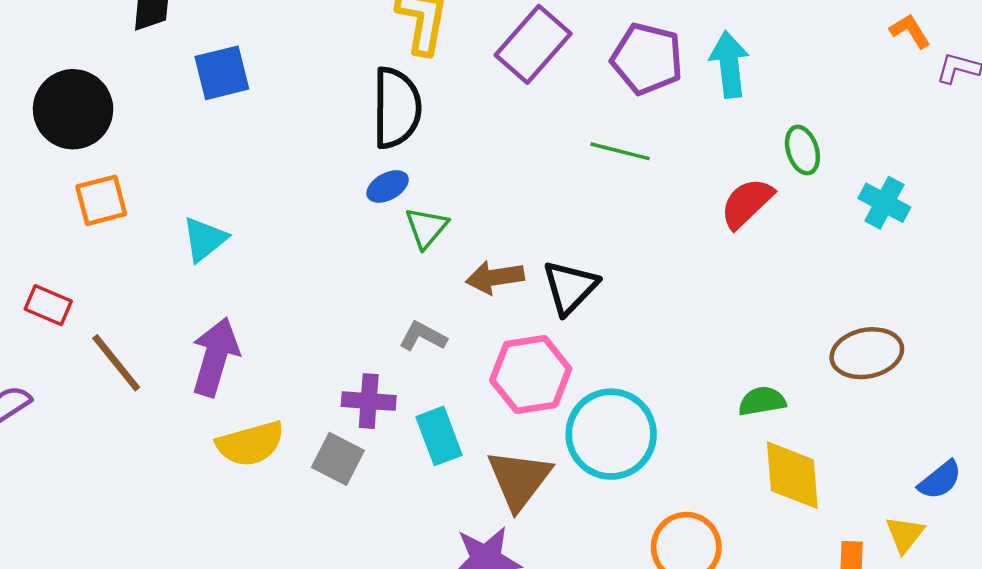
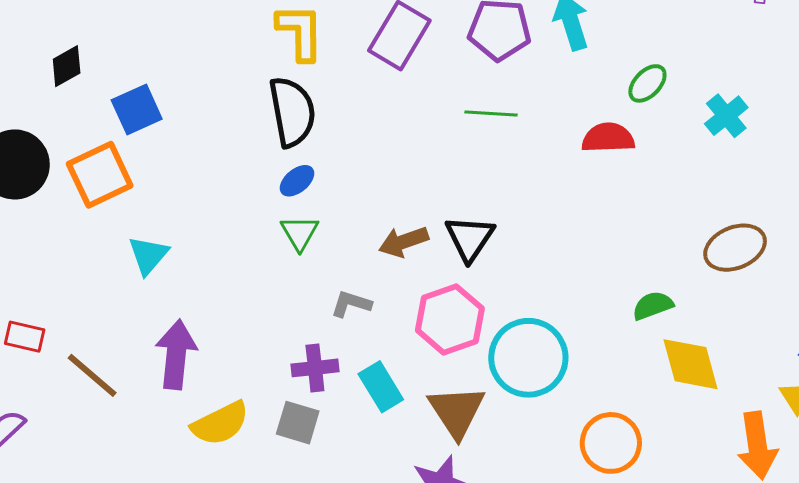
green ellipse: (802, 150) -> (647, 83), turned 72
orange square: (101, 200) -> (100, 175), moved, size x1.4
red semicircle: (747, 203) -> (608, 138), turned 52
cyan cross: (884, 203) -> (726, 116), turned 33
green triangle: (427, 228) -> (300, 233), moved

